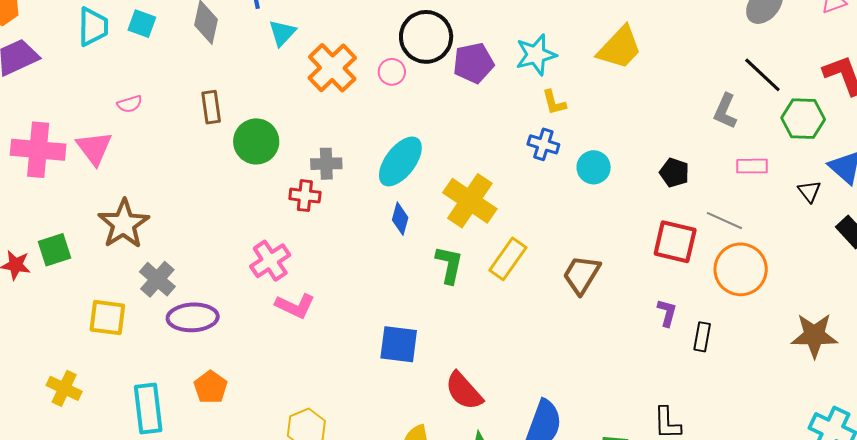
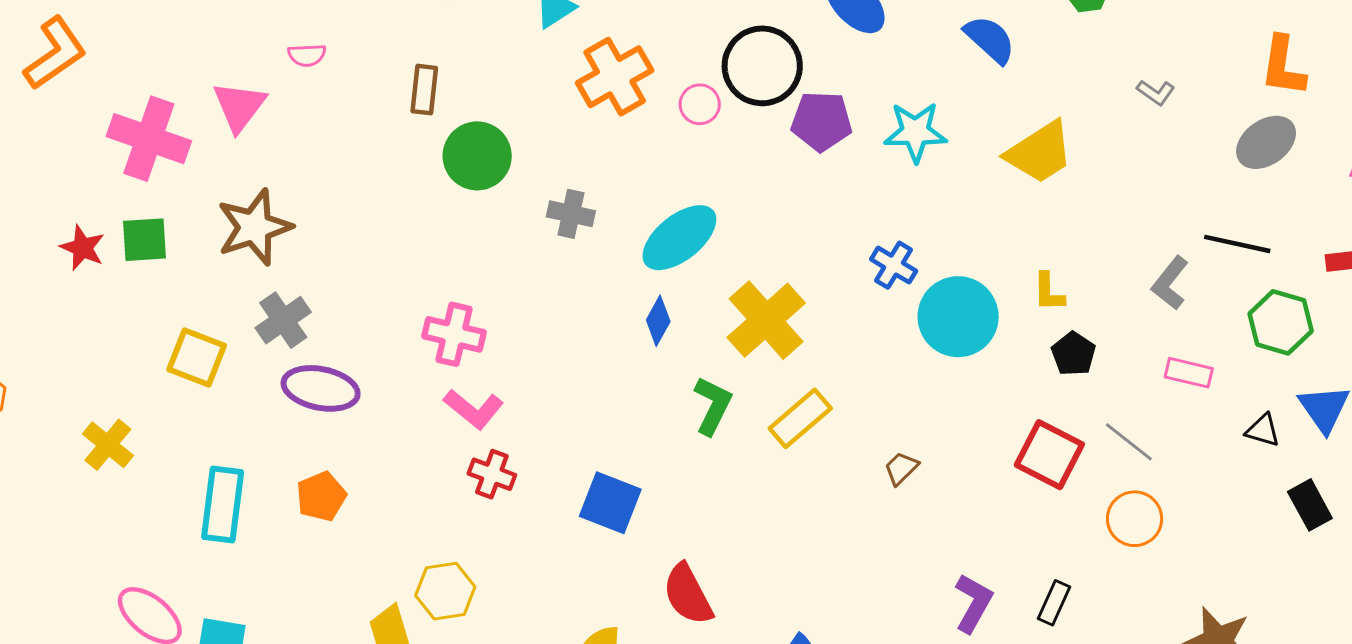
black line: (762, 75) -> (1237, 244), turned -45
yellow L-shape: (554, 102) -> (1049, 292), moved
pink cross: (38, 150) -> (149, 139), moved
cyan circle: (594, 167) -> (958, 317), size x1.6
black triangle: (809, 191) -> (1263, 430), turned -50
red cross: (305, 196) -> (492, 474), moved
pink cross: (270, 261) -> (454, 334), turned 33
orange circle: (741, 269) -> (1135, 519), size x0.7
brown trapezoid: (581, 275) -> (901, 468), size x0.6
purple L-shape: (667, 313) -> (973, 603), moved, size x1.4

